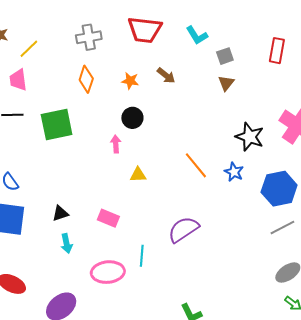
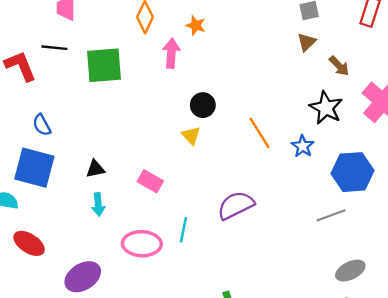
brown arrow: (166, 76) -> (339, 66), moved
black circle: (132, 118) -> (203, 105), moved
pink arrow: (116, 144) -> (171, 53), moved, size x1.4
yellow triangle: (138, 175) -> (191, 135), turned 42
gray line: (282, 228) -> (331, 215), moved

